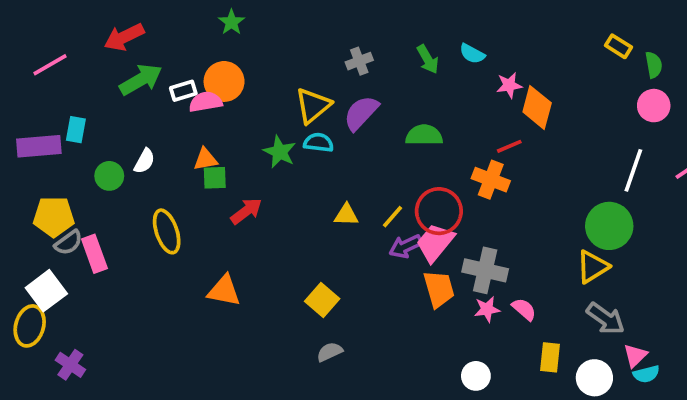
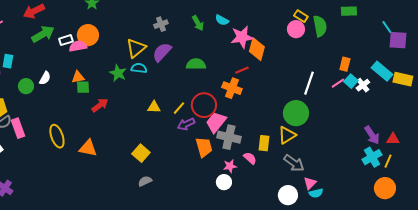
green semicircle: (654, 65) -> (320, 26), size x1.5
pink star: (509, 85) -> (242, 37), size x1.6
pink circle: (654, 106) -> (296, 29), moved
yellow ellipse: (167, 231) -> (57, 136), moved
pink trapezoid: (435, 243) -> (216, 122), moved
pink star: (487, 309) -> (230, 166), moved
yellow rectangle: (550, 357) -> (264, 143), moved
white circle: (476, 376) -> (224, 182), moved

